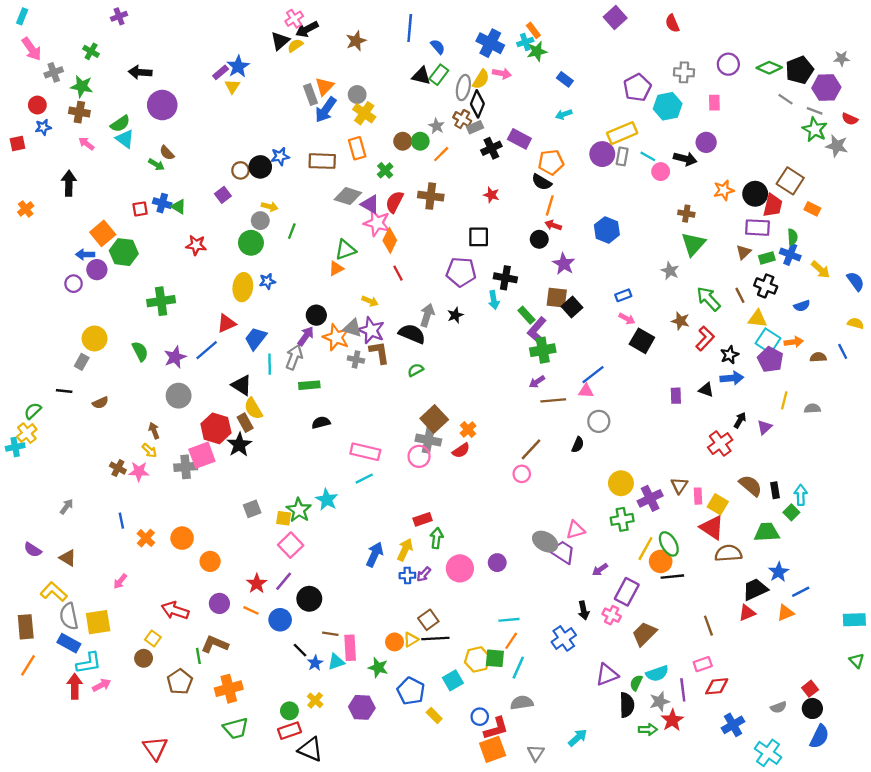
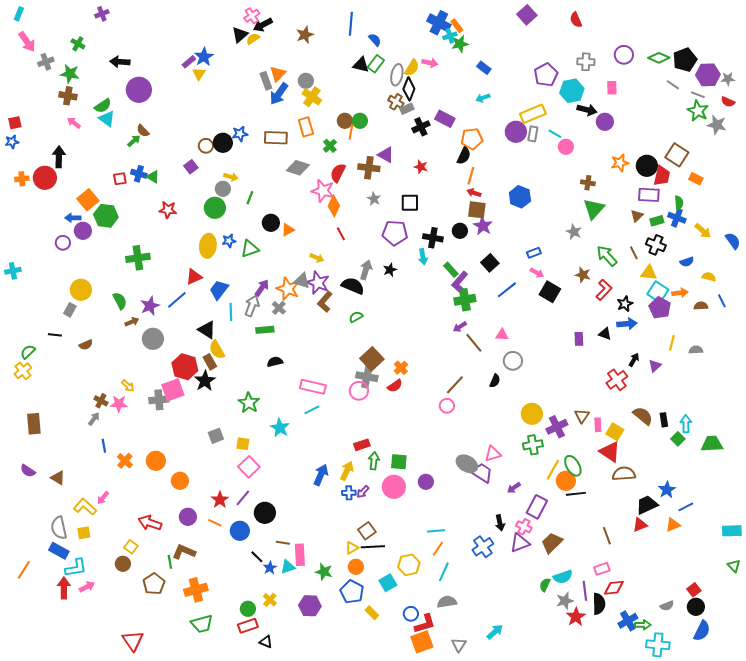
blue cross: (490, 43) -> (439, 23), moved
gray star: (842, 58) -> (728, 79), moved
red circle: (37, 105) -> (45, 178), moved, size x1.5
gray star: (437, 126) -> (374, 199), moved
blue star: (43, 127) -> (12, 142), moved
orange line: (441, 154) -> (351, 132), moved, turned -35
black arrow: (685, 159) -> (587, 110), moved
green arrow: (156, 165) -> (134, 141), turned -72
black semicircle: (542, 182) -> (464, 156), turned -96
purple triangle: (370, 204) -> (386, 155), moved
orange cross: (26, 209) -> (22, 179), turned 32
black circle: (539, 239) -> (460, 231), moved
green triangle: (345, 250) -> (250, 249), moved
brown square: (557, 298) -> (477, 210), moved
black circle: (316, 315) -> (271, 223), moved
yellow semicircle: (856, 323) -> (709, 277), moved
brown L-shape: (379, 352) -> (325, 302), turned -130
gray cross: (356, 359) -> (279, 308), moved, turned 32
blue line: (593, 375) -> (507, 290), moved
brown line: (553, 400) -> (474, 343), turned 55
brown arrow: (154, 431) -> (132, 322), moved, turned 88
cyan cross: (15, 447) -> (13, 271), moved
gray arrow: (67, 507) -> (94, 419), moved
green star: (299, 510) -> (249, 403), moved
green trapezoid: (767, 532) -> (712, 444), moved
yellow L-shape: (54, 592) -> (85, 507), moved
yellow square: (98, 622) -> (84, 533), size x0.6
brown rectangle: (26, 627) -> (34, 424), moved
orange circle: (395, 642) -> (356, 567), moved
green square: (495, 658) -> (399, 462), moved
purple triangle: (607, 675) -> (520, 543), moved
black semicircle: (627, 705) -> (599, 604), moved
green arrow: (648, 729) -> (643, 625), moved
black triangle: (310, 749) -> (266, 642), size x0.6
cyan cross: (768, 753) -> (658, 645), turned -30

